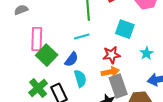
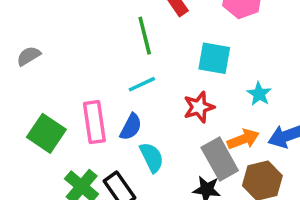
pink rectangle: (37, 39) -> (94, 122), moved
green square: (47, 55) -> (46, 133), moved
orange arrow: (110, 72) -> (243, 139), moved

